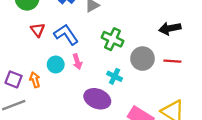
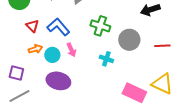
red line: (172, 61) -> (162, 46), moved
orange arrow: (35, 80) -> (35, 49), moved, turned 96
purple ellipse: (97, 99) -> (58, 81), moved

